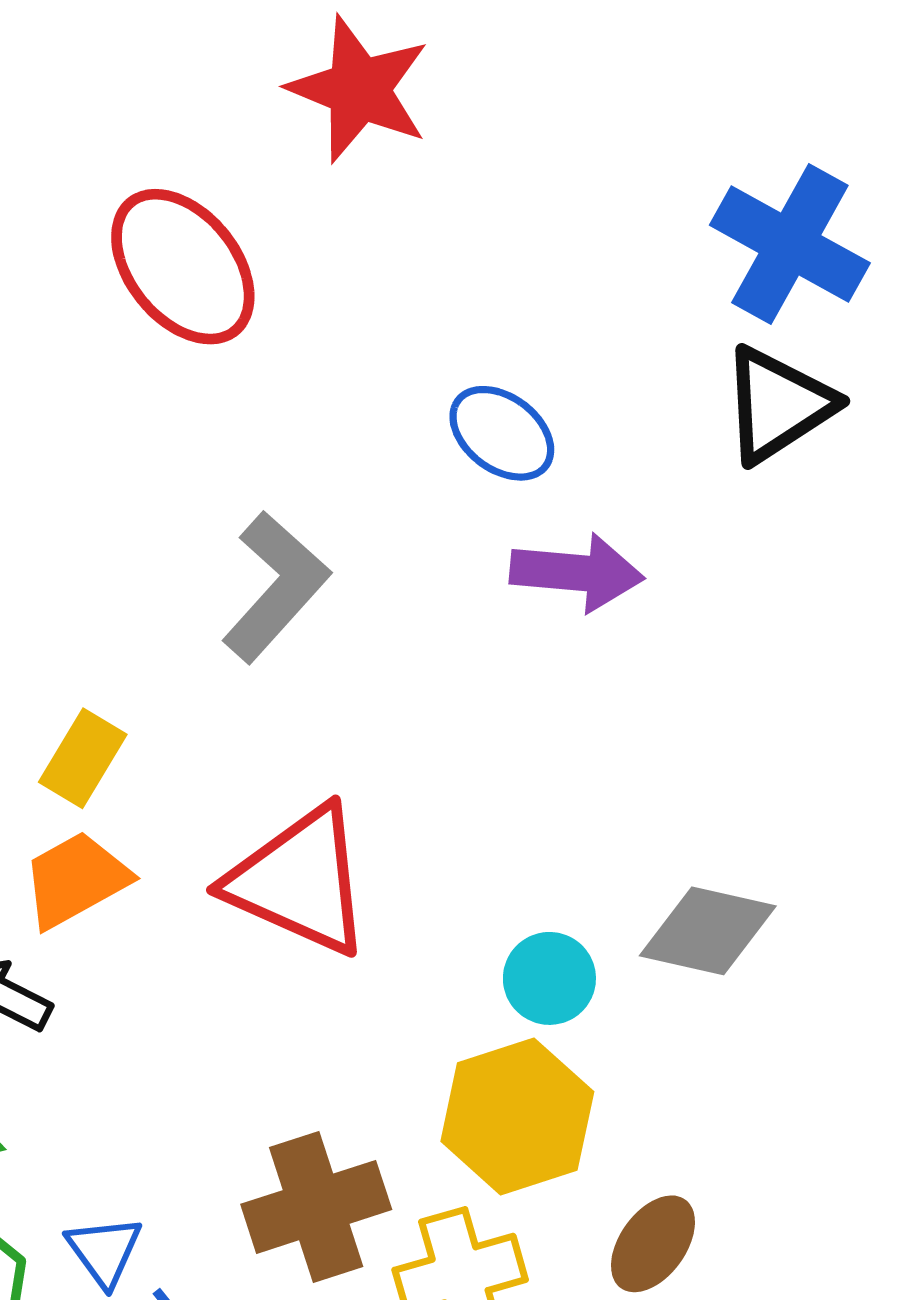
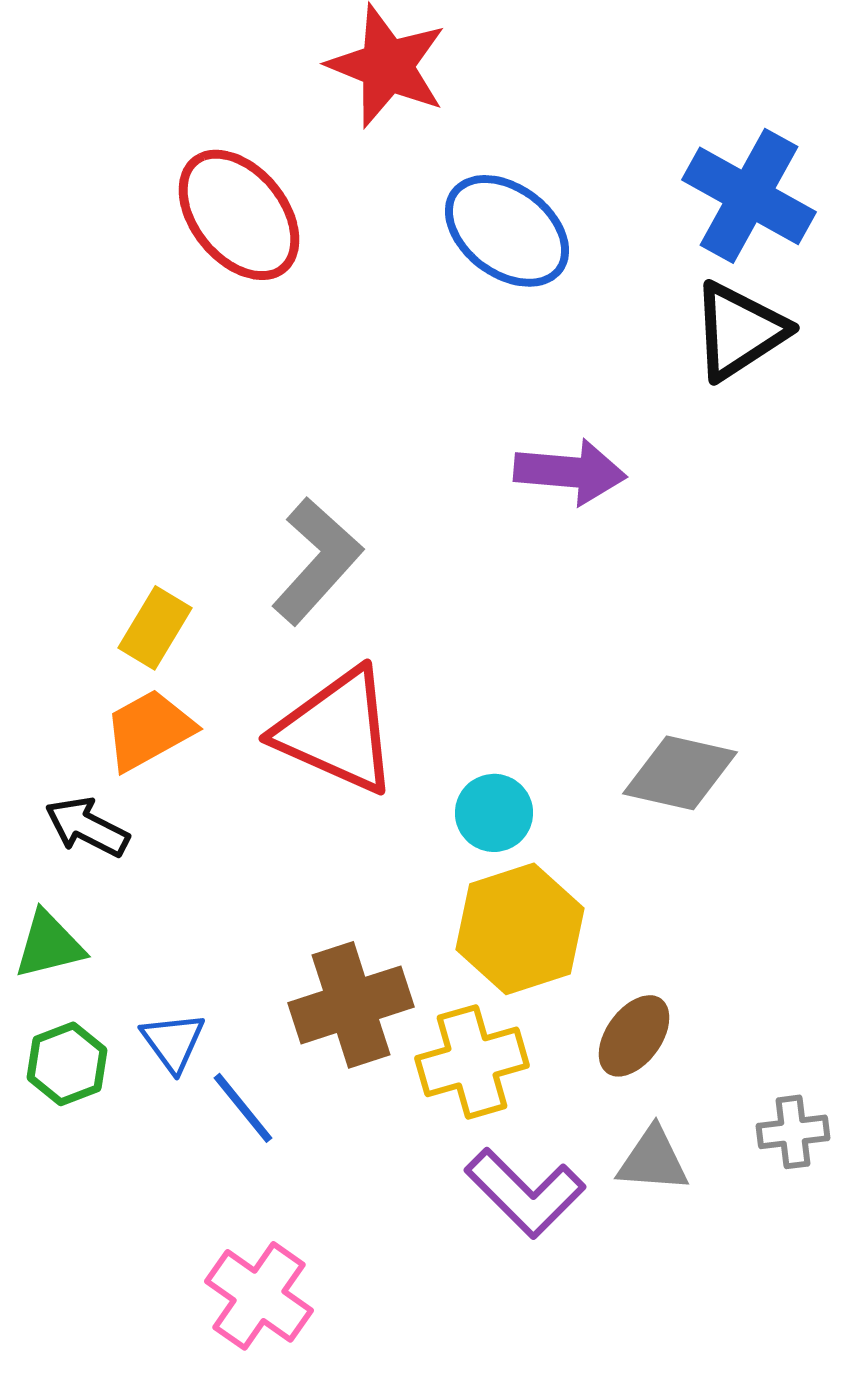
blue ellipse: (502, 433) -> (507, 231), moved, size x1.4
gray L-shape: (276, 587) -> (317, 561), moved
cyan circle: (549, 978) -> (494, 813), moved

